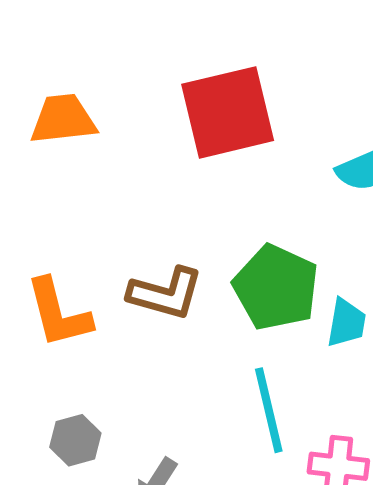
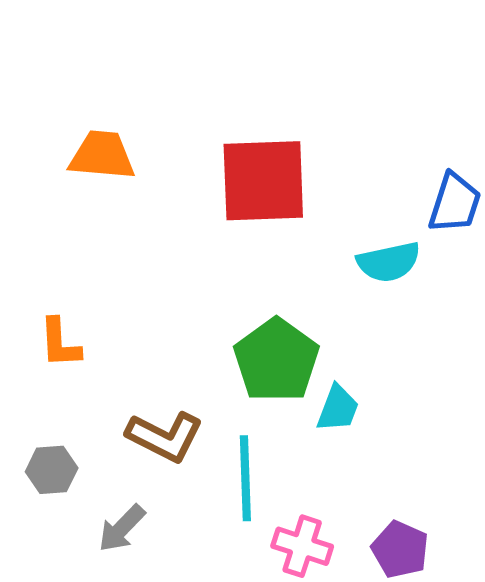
brown L-shape: (166, 293) -> (165, 437), moved
orange L-shape: (58, 313) -> (60, 343), size x0.7

